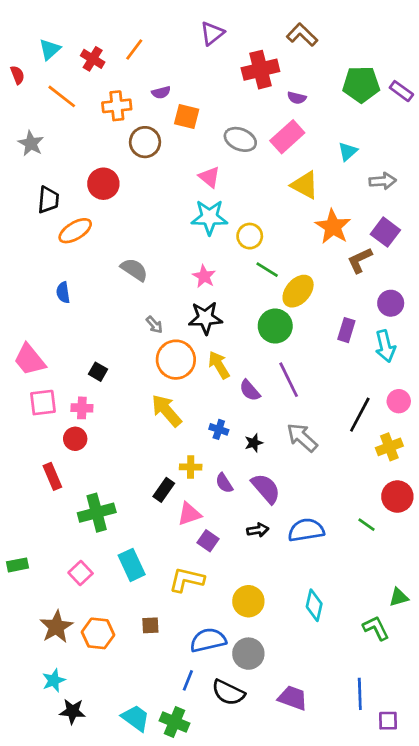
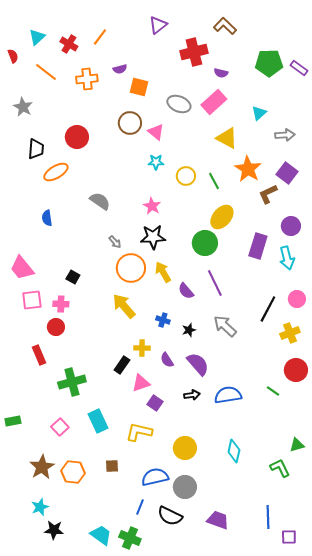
brown circle: (145, 142) -> (130, 123), moved
cyan star: (209, 217) -> (156, 162), size x0.6
green line: (267, 270) -> (214, 181), moved, turned 30
purple rectangle: (346, 330) -> (258, 246), size x1.4

